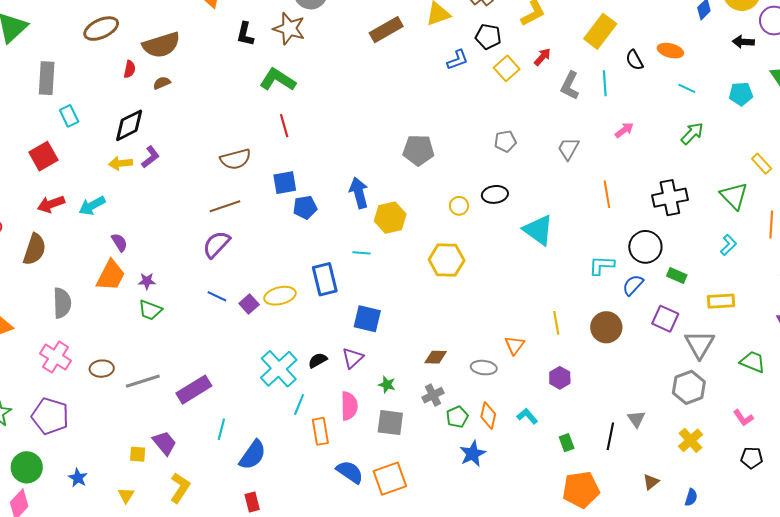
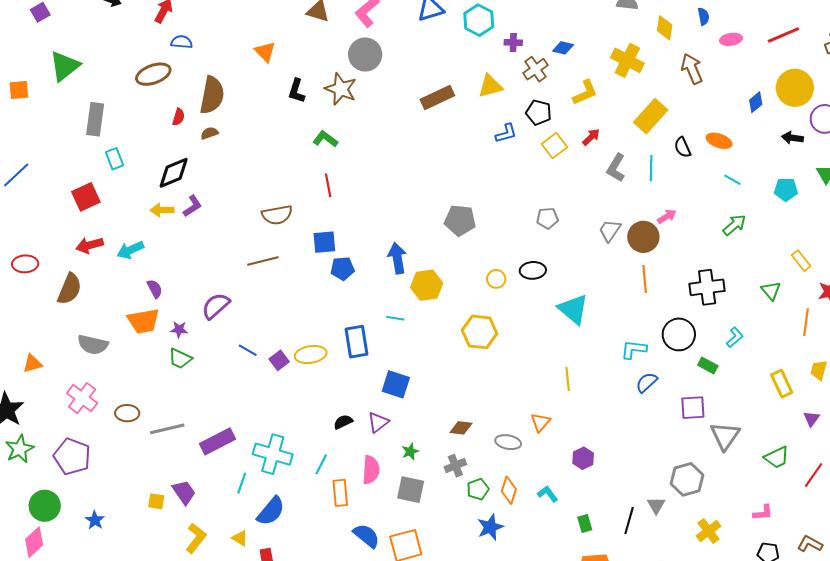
brown semicircle: (161, 45) -> (212, 95), turned -66
green L-shape: (278, 80) -> (325, 139), size x0.7
green triangle: (734, 196) -> (771, 291), size x0.7
purple semicircle: (216, 244) -> (216, 306), moved
cyan L-shape: (728, 245) -> (735, 337), moved
orange trapezoid: (111, 275) -> (143, 321), turned 48
blue semicircle: (633, 285) -> (646, 382), moved
yellow rectangle: (721, 301) -> (782, 384), moved, turned 64
gray semicircle: (62, 303) -> (93, 345), turned 100
purple square: (665, 319) -> (693, 408), turned -32
yellow line: (556, 323) -> (568, 379), moved
brown circle: (606, 327) -> (643, 237), moved
green trapezoid: (753, 362) -> (777, 457), turned 128
cyan cross: (279, 369) -> (273, 454), moved, turned -36
green star: (387, 385) -> (410, 451), turned 30
gray hexagon: (689, 387) -> (687, 479), moved
pink L-shape: (743, 418) -> (763, 513), turned -65
yellow triangle: (126, 495) -> (240, 538), moved, turned -36

